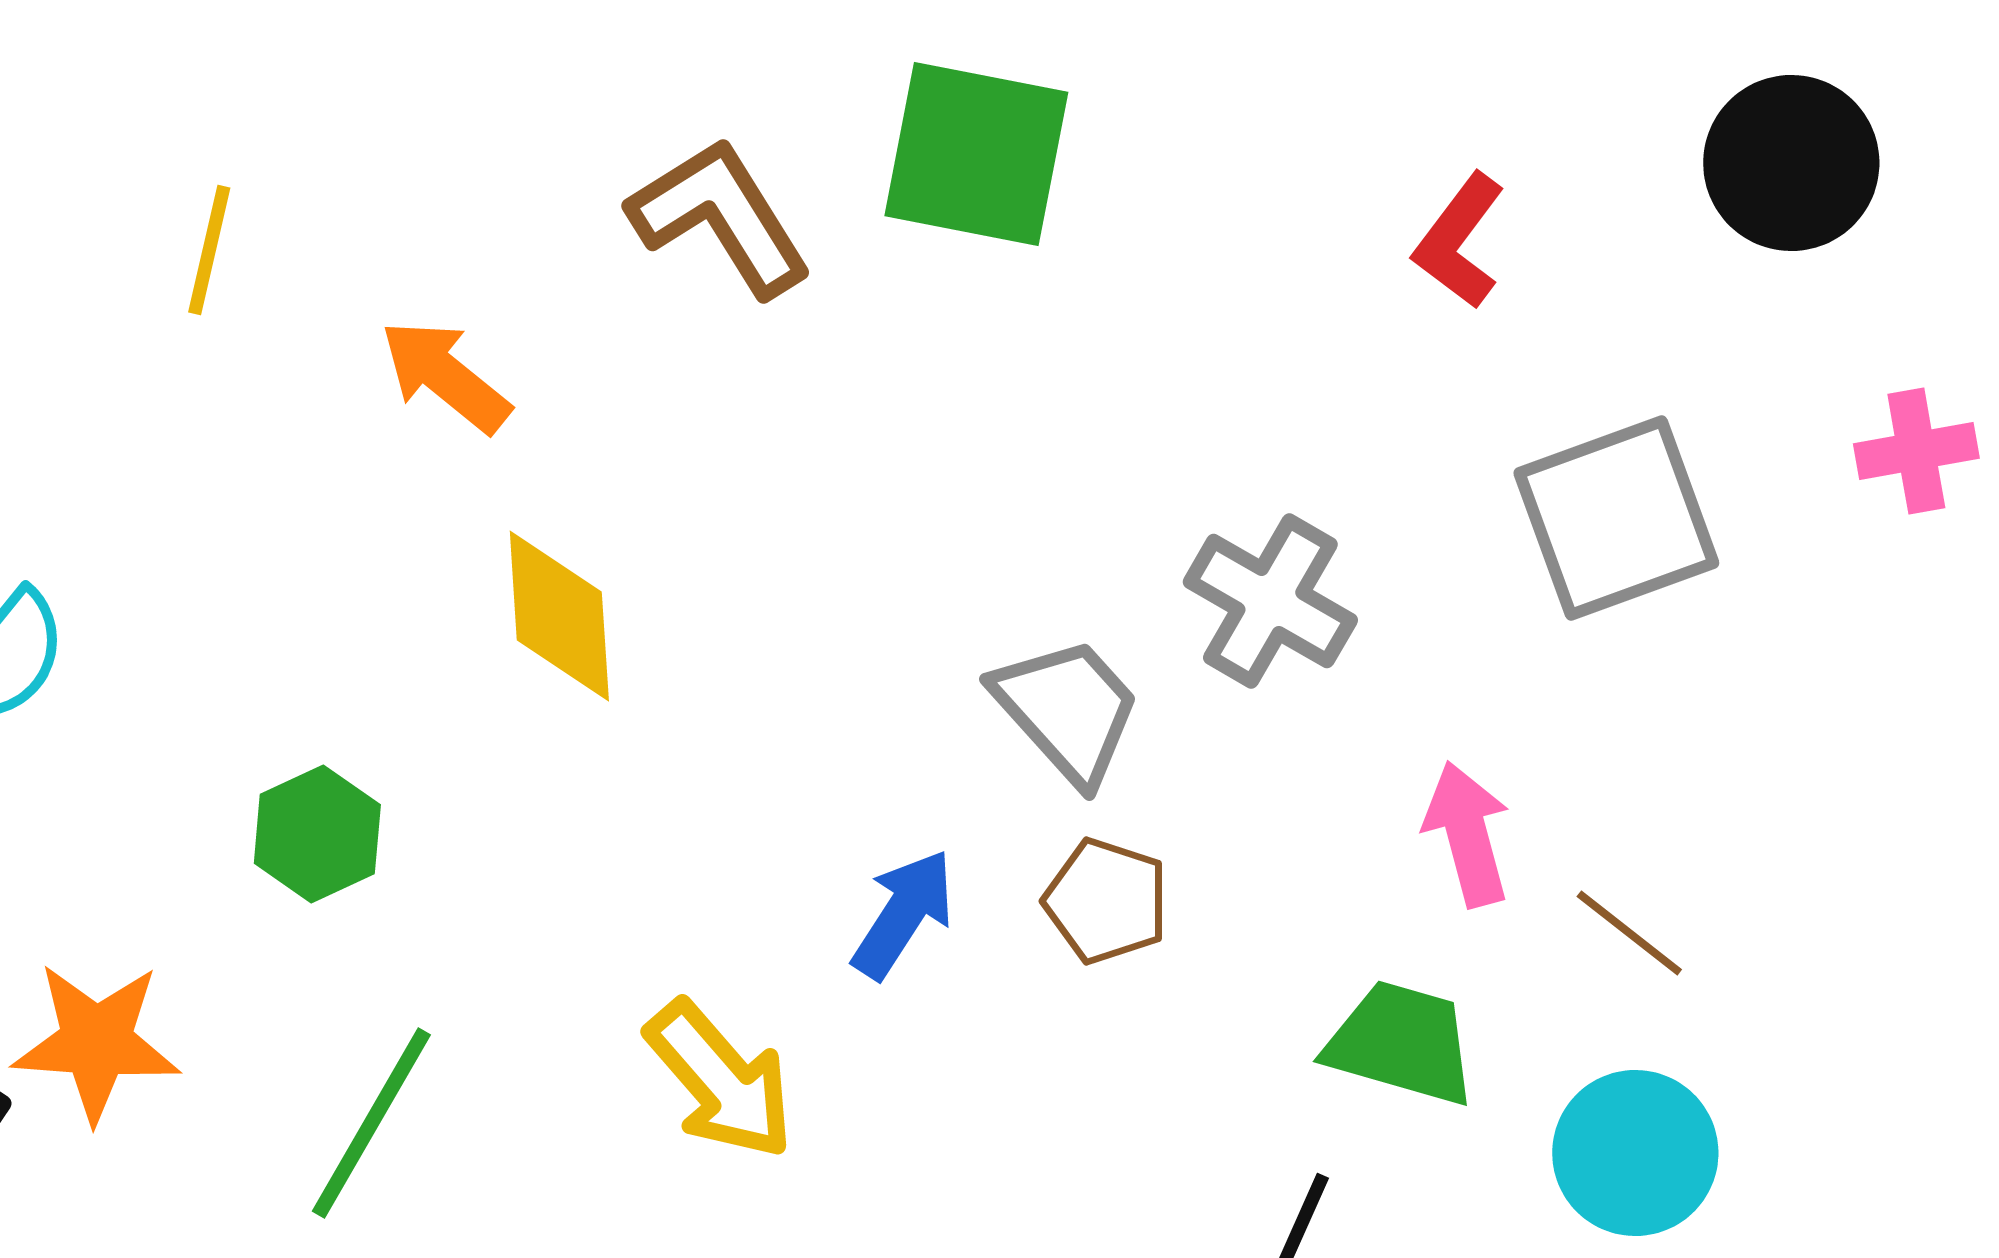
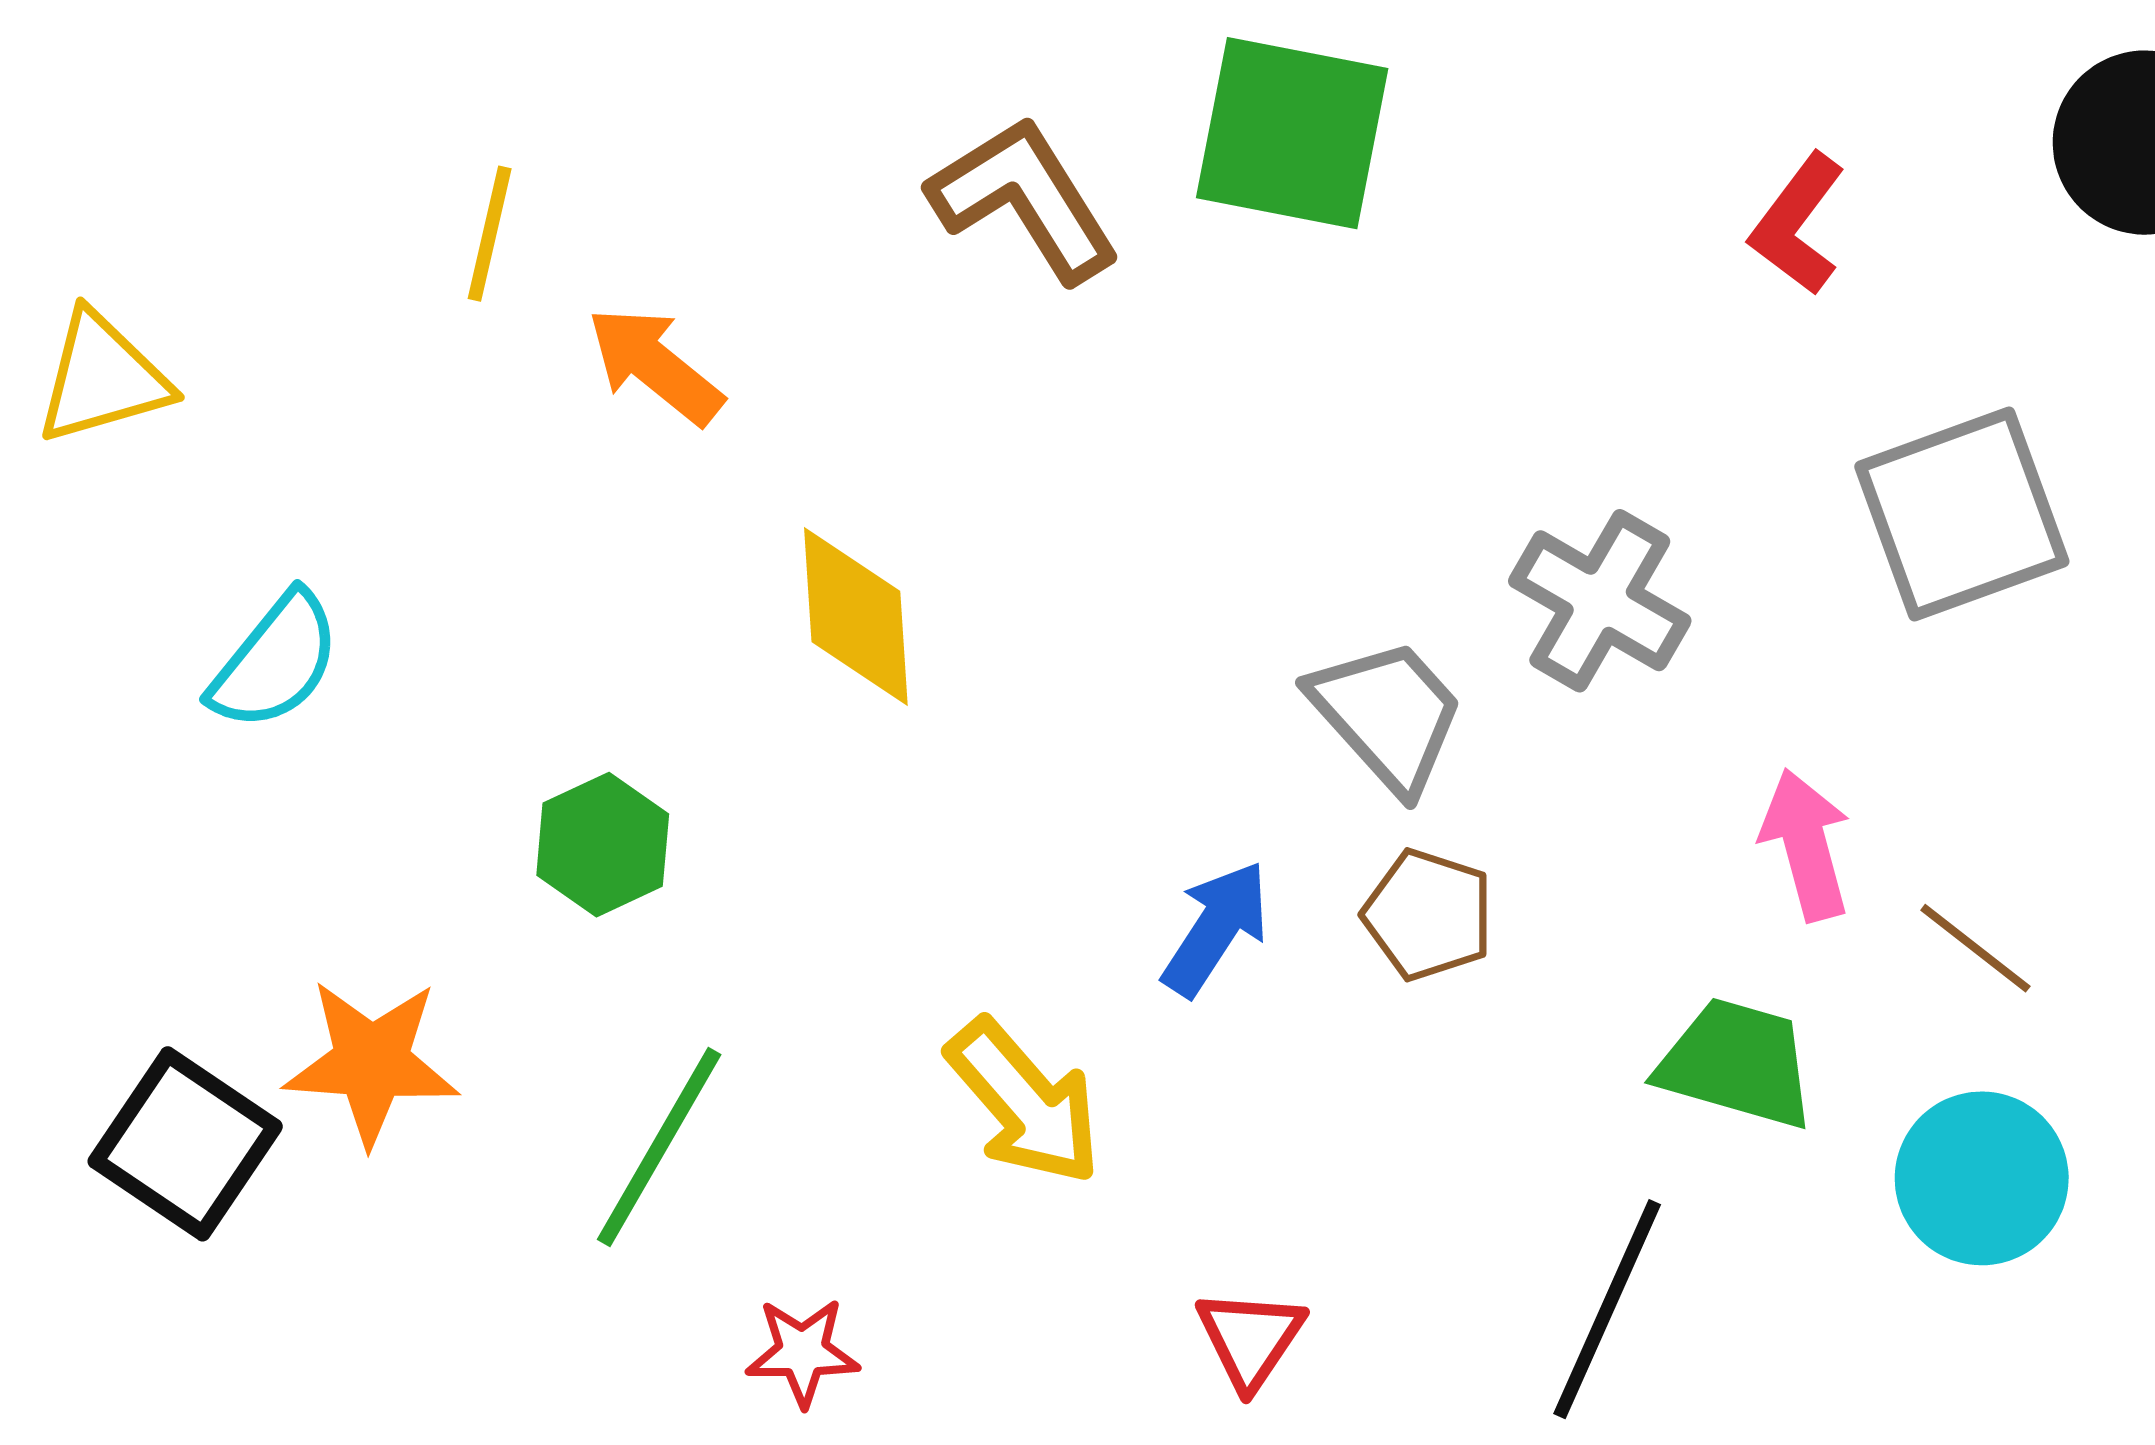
orange arrow: (445, 376) -> (655, 365), moved

